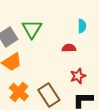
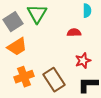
orange cross: (19, 92) -> (24, 77), turned 30

